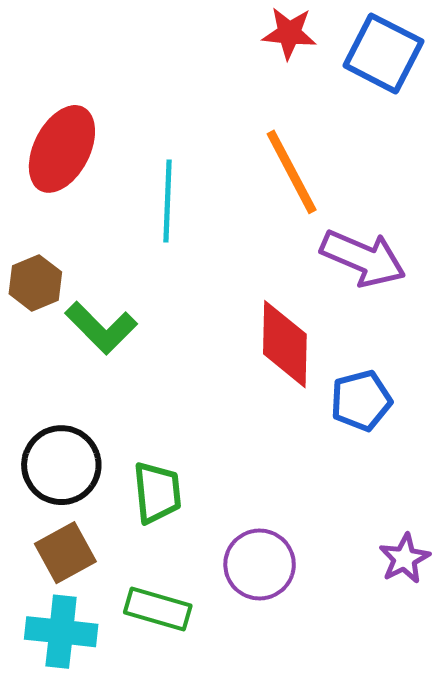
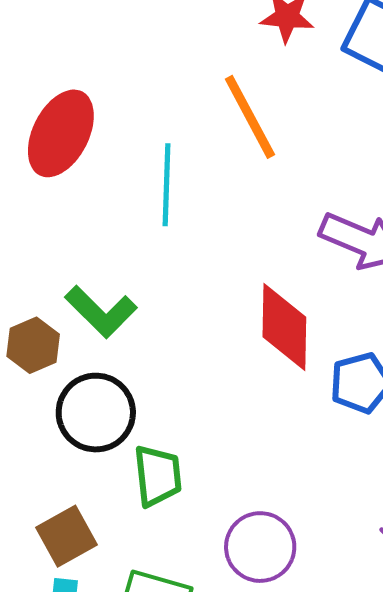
orange line: (292, 172) -> (250, 117), moved
brown hexagon: (35, 283) -> (33, 345), moved
black circle: (61, 465) -> (96, 413), moved

